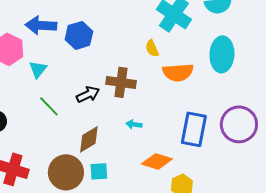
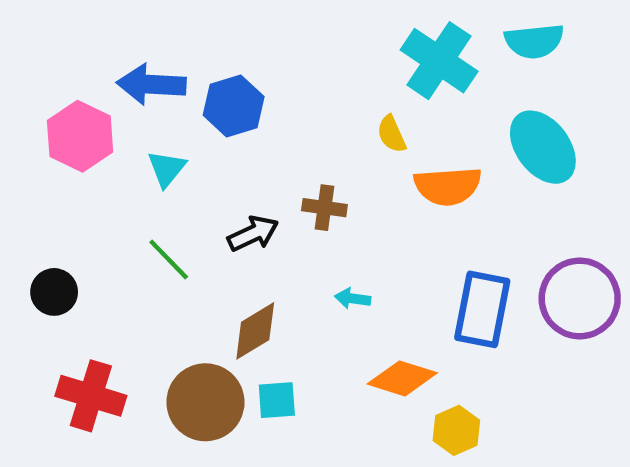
cyan ellipse: (222, 54) -> (543, 147), turned -40
cyan triangle: (38, 69) -> (167, 169), moved
brown cross: (121, 82) -> (324, 208), size x0.7

